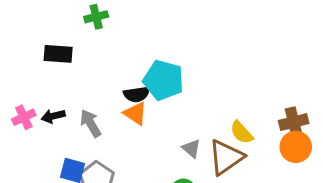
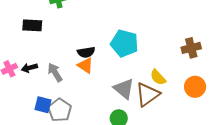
cyan pentagon: (163, 80) -> (124, 43), moved
brown cross: (294, 122) -> (191, 48), moved
gray triangle: (191, 148) -> (124, 89), size x1.6

